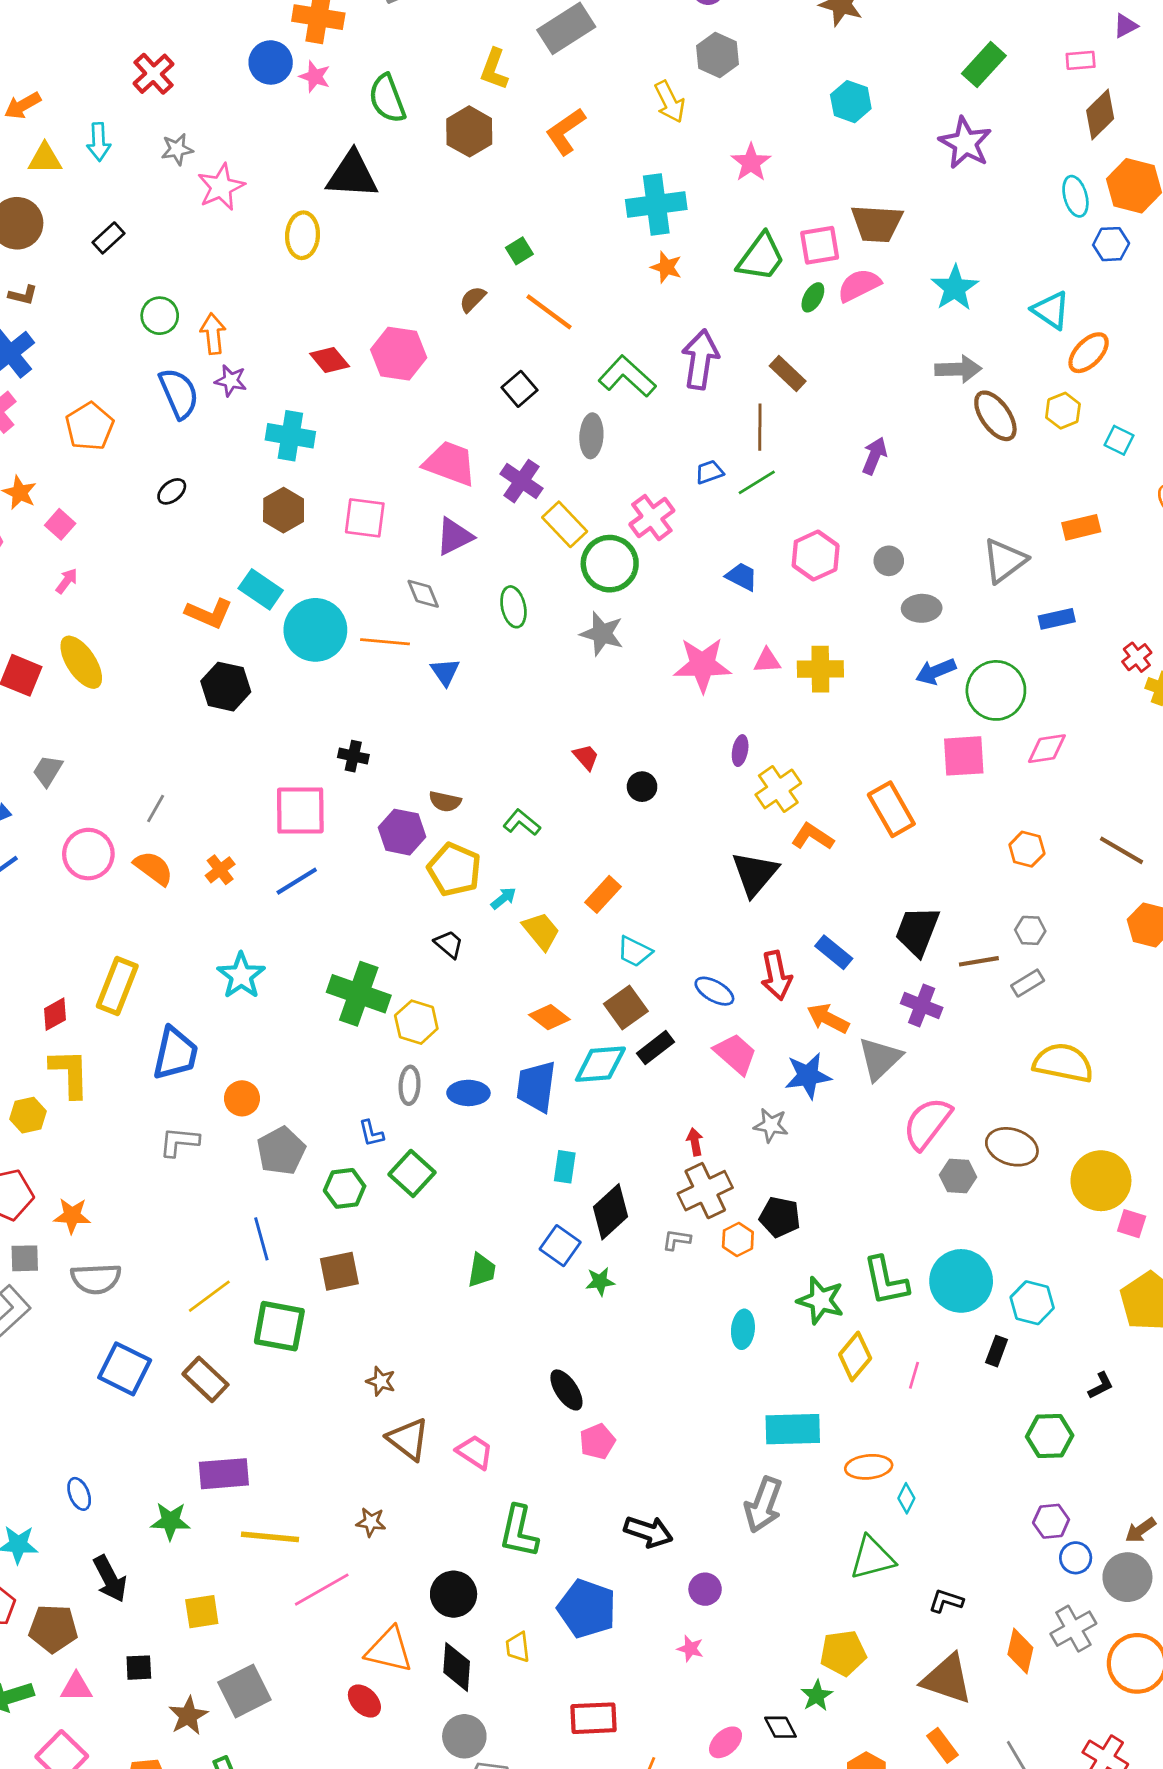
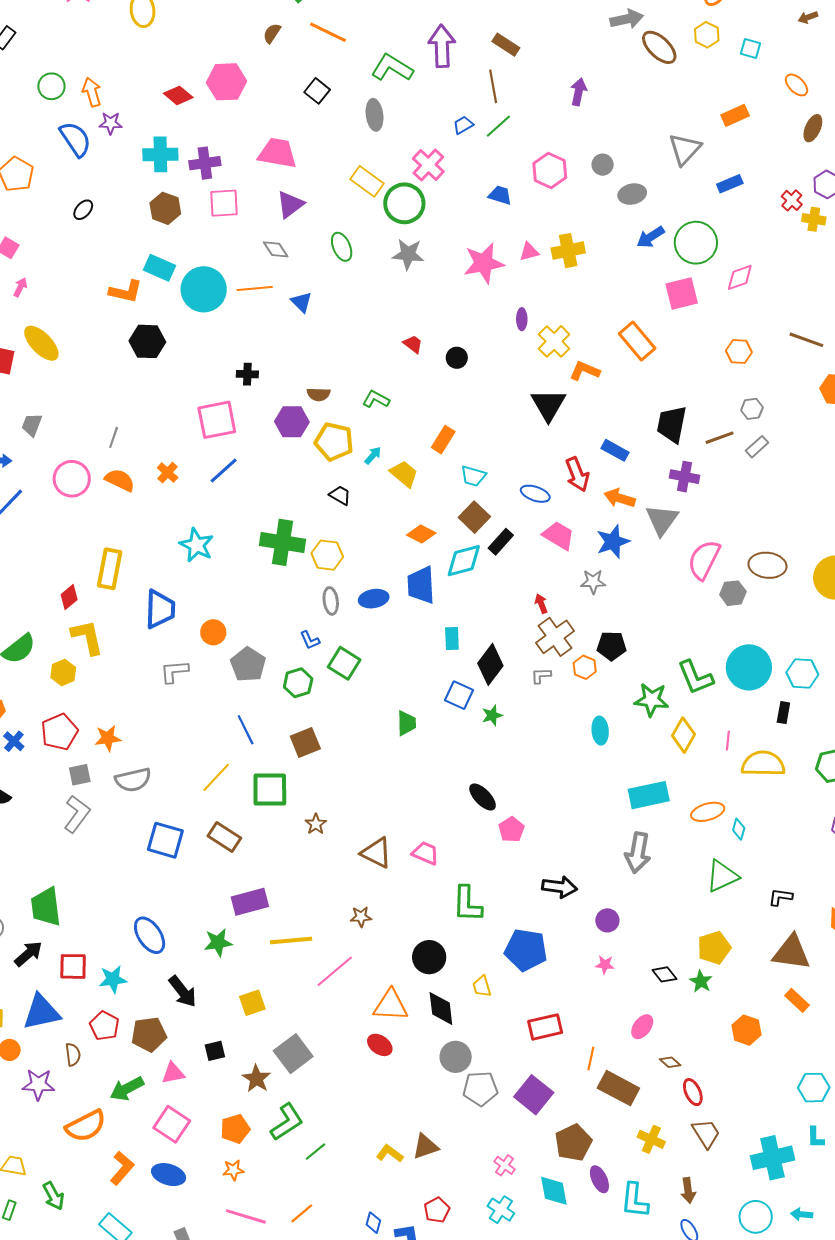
purple cross: (521, 481) -> (205, 163), moved, turned -32
yellow semicircle: (1063, 1063) -> (763, 764), moved
brown star: (381, 1381) -> (316, 824), moved, turned 30
blue ellipse: (79, 1494) -> (150, 935), size x1.6
black diamond: (780, 1727) -> (664, 974), moved

